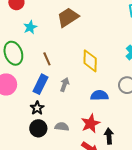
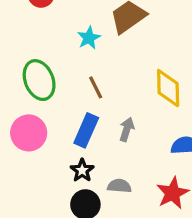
cyan star: (30, 27) -> (89, 38), moved
gray semicircle: (62, 127) -> (119, 186), moved

